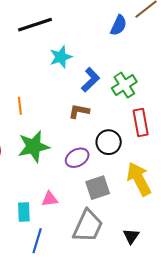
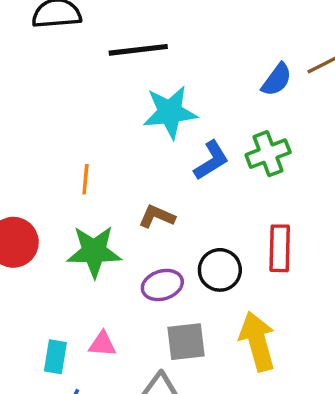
cyan star: (61, 57) -> (170, 112), size x1.4
green cross: (124, 85) -> (268, 154), moved
brown L-shape: (79, 111) -> (157, 216), moved

